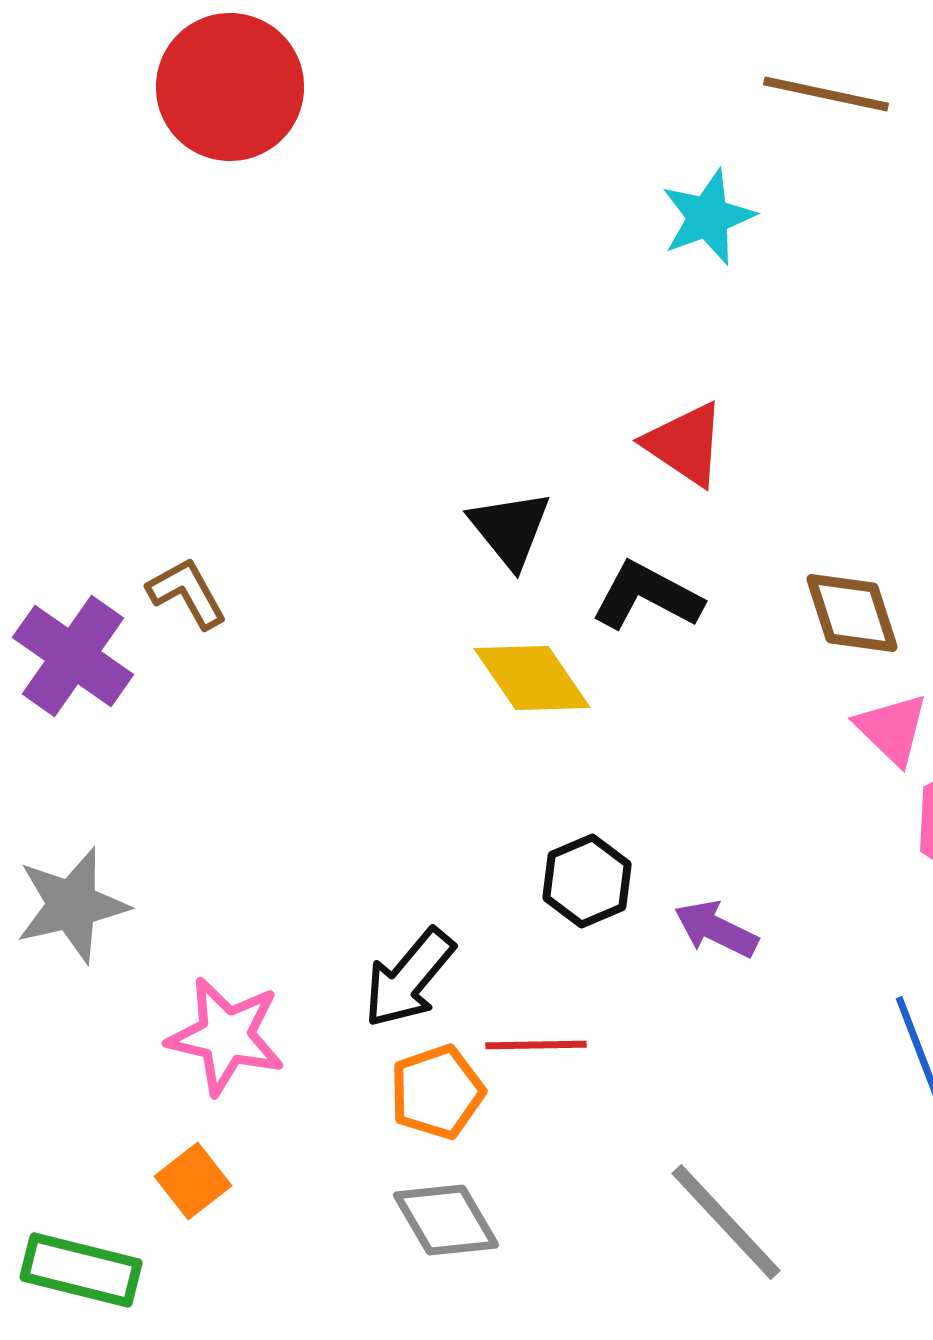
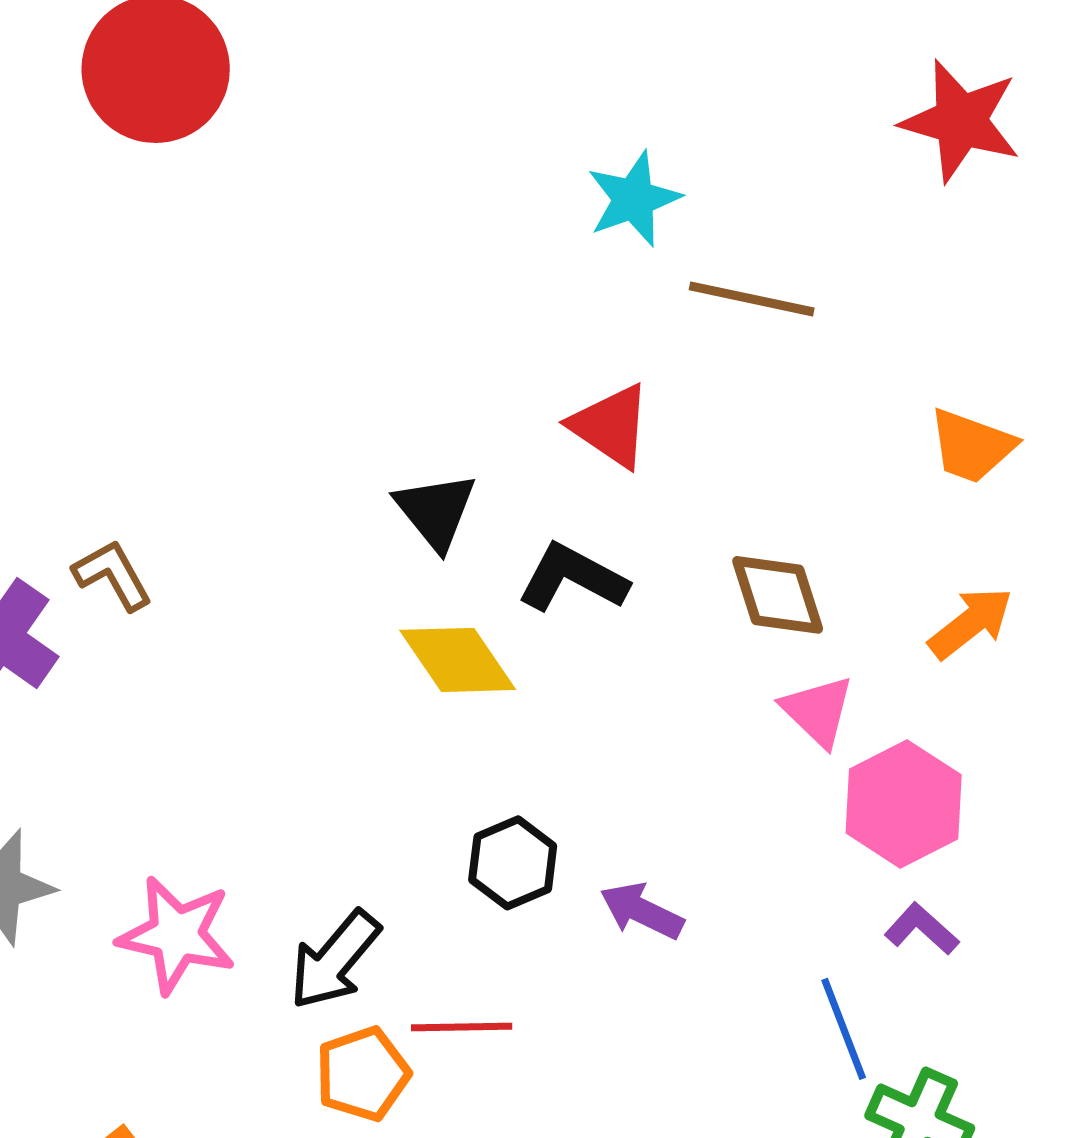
brown line: (826, 94) -> (752, 299), moved
pink star: (226, 1036) -> (177, 935), moved

